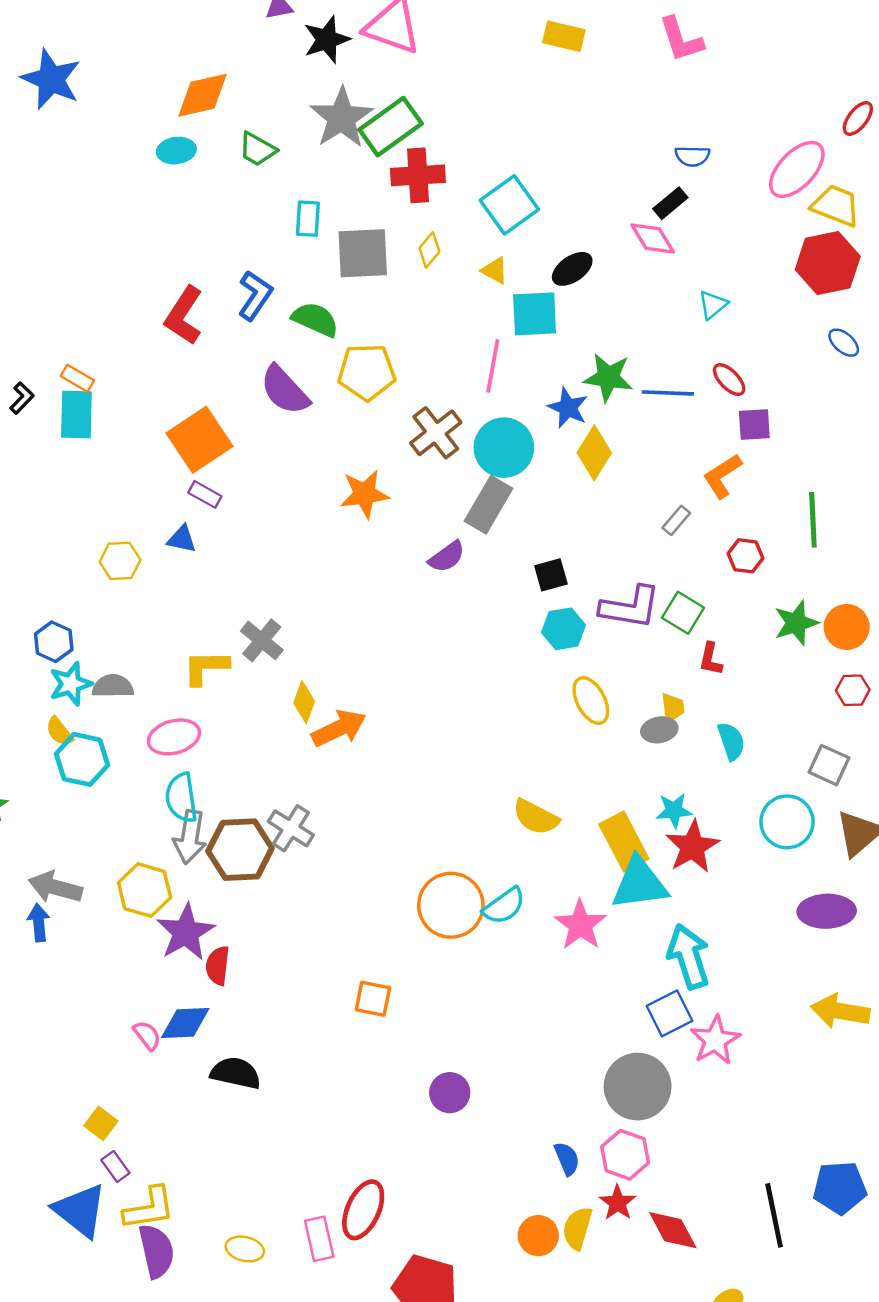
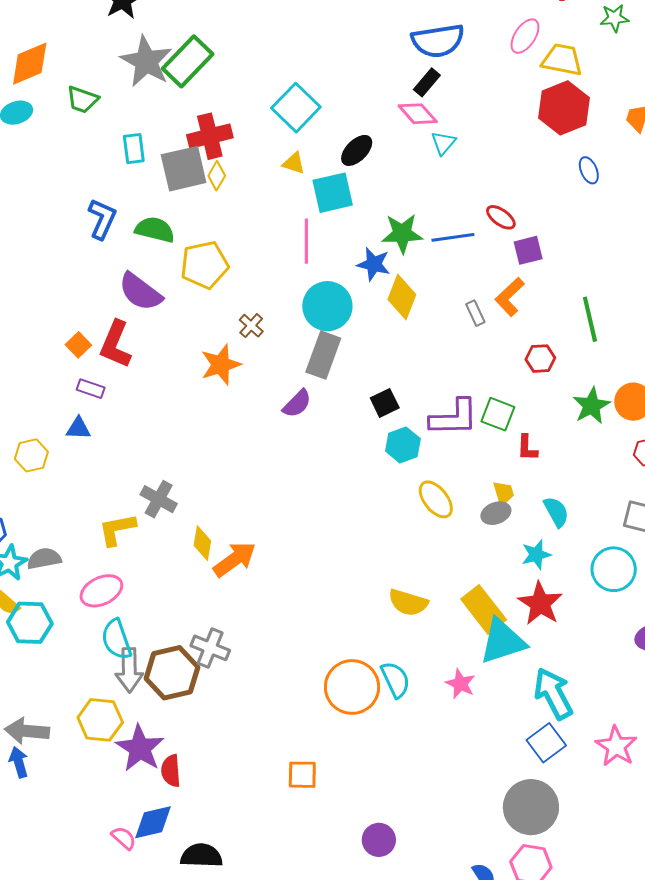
blue semicircle: (692, 156) -> (438, 41), size x1.8
pink ellipse: (797, 169) -> (525, 36), size x0.7
red cross: (418, 175) -> (210, 136), moved
yellow diamond: (429, 250) -> (217, 176), moved
cyan triangle: (713, 305) -> (443, 143), moved
red L-shape: (184, 315) -> (115, 344), moved
blue ellipse: (844, 343) -> (589, 170), turned 36
brown cross: (436, 433) -> (251, 326), moved, size x0.6
orange square: (200, 440) -> (78, 345), size x0.5
gray rectangle: (676, 520) -> (475, 313), moved, turned -55
cyan star: (674, 811) -> (536, 555), moved
cyan semicircle: (504, 906) -> (395, 680), turned -69
pink star: (580, 925) -> (460, 684), size x0.7
pink star: (715, 1040) -> (616, 746), moved

